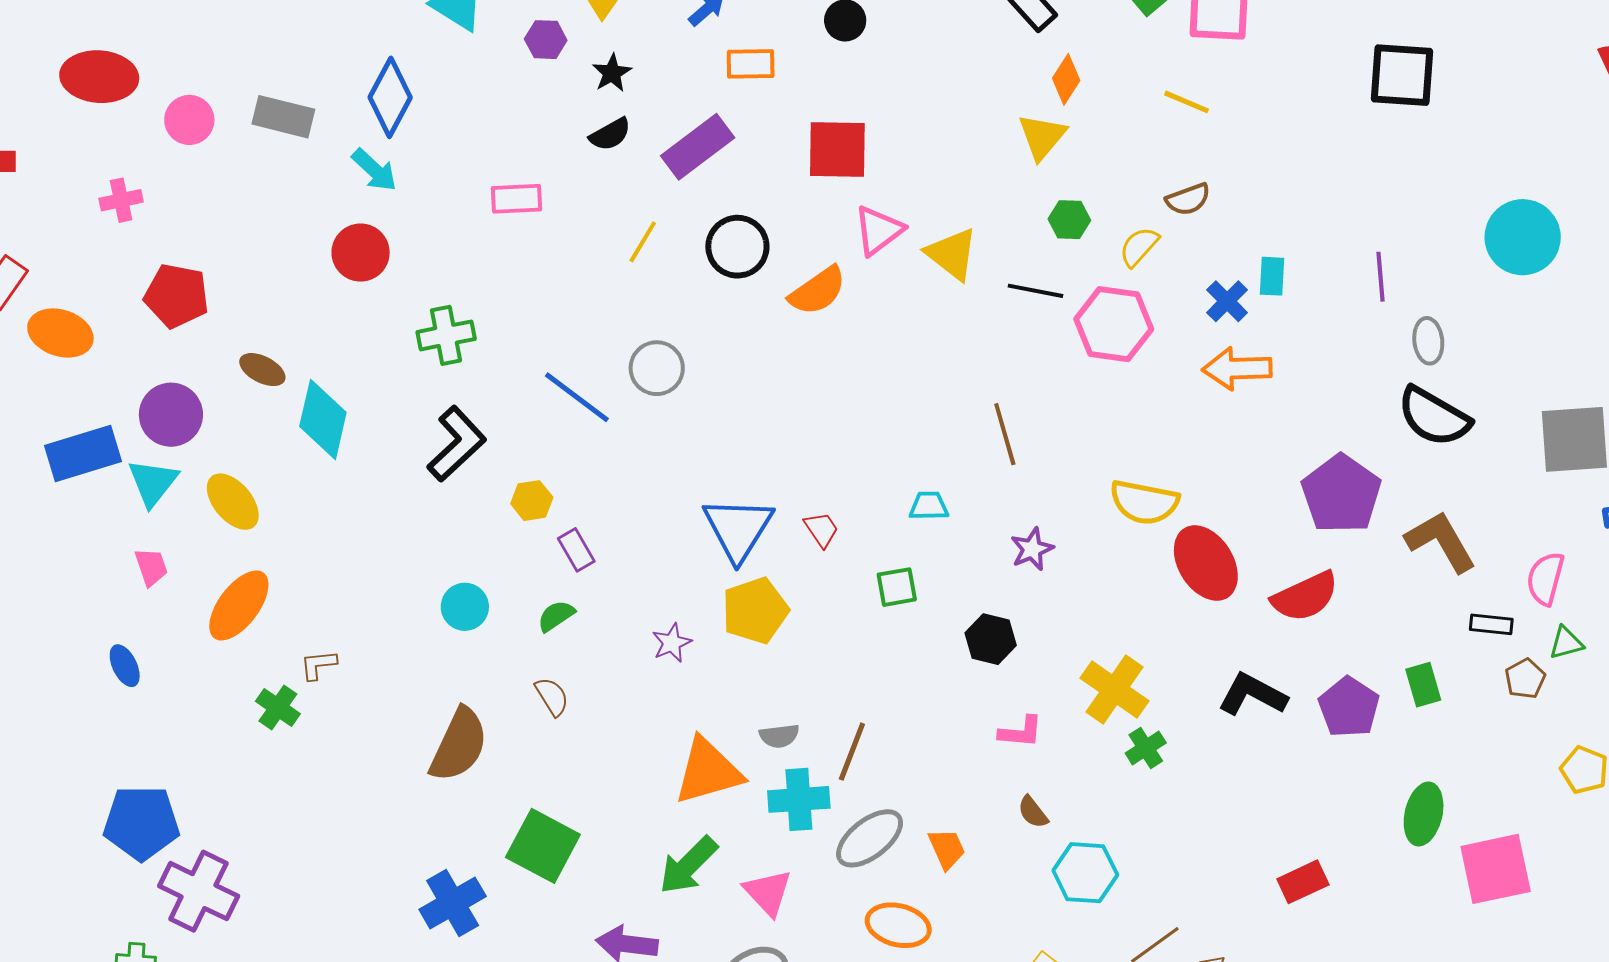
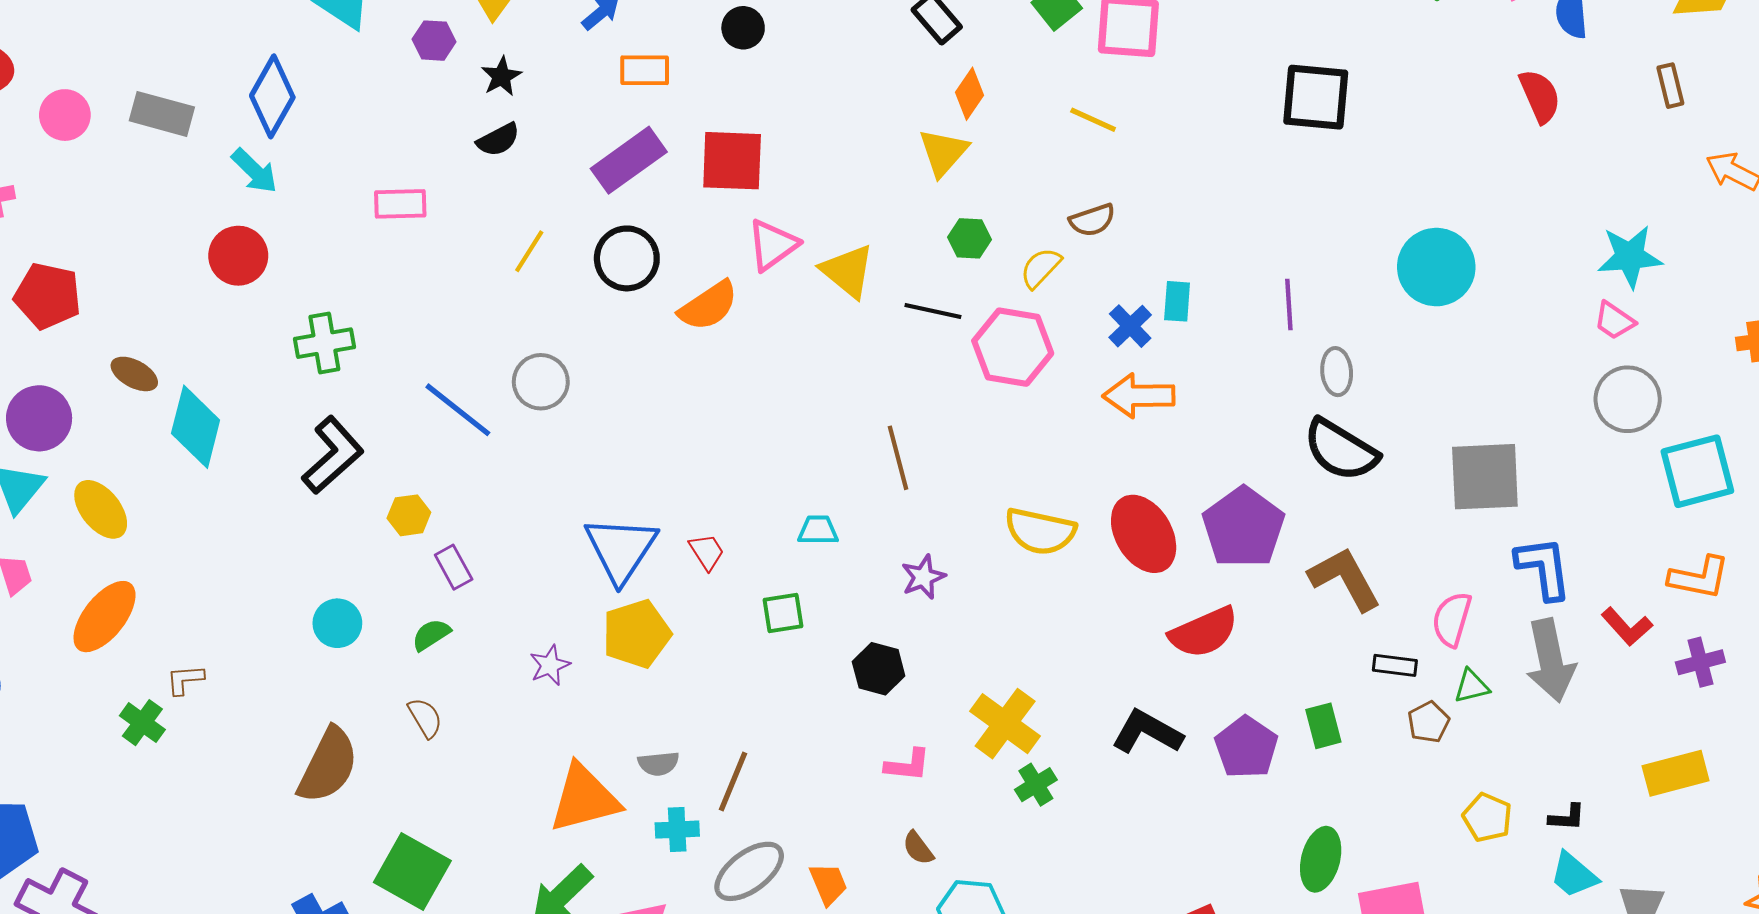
purple rectangle: (698, 147) -> (629, 160), moved
red ellipse: (1206, 563) -> (1144, 534), moved
cyan cross: (799, 799) -> (677, 830), size x0.7

